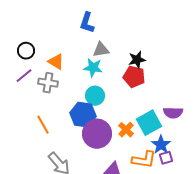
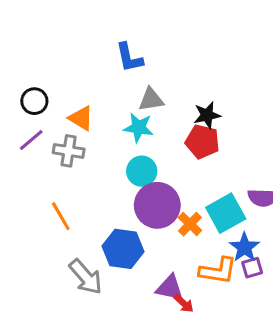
blue L-shape: (87, 23) -> (129, 58), turned -30
blue hexagon: (83, 115) -> (123, 249), moved
purple circle: (97, 134) -> (157, 205), moved

